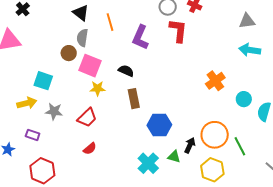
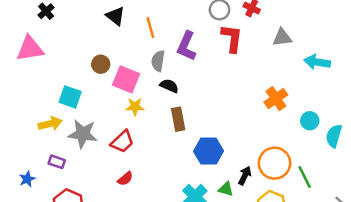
gray triangle: (247, 21) -> (282, 37), moved
gray semicircle: (82, 38) -> (158, 61), moved
gray star: (54, 111) -> (83, 134), size x1.4

